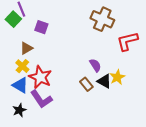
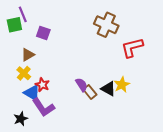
green square: (13, 19) -> (14, 25), turned 35
purple semicircle: (95, 65) -> (82, 85), moved
red star: (40, 77) -> (42, 85), size x0.6
blue triangle: (20, 85) -> (32, 93), moved

